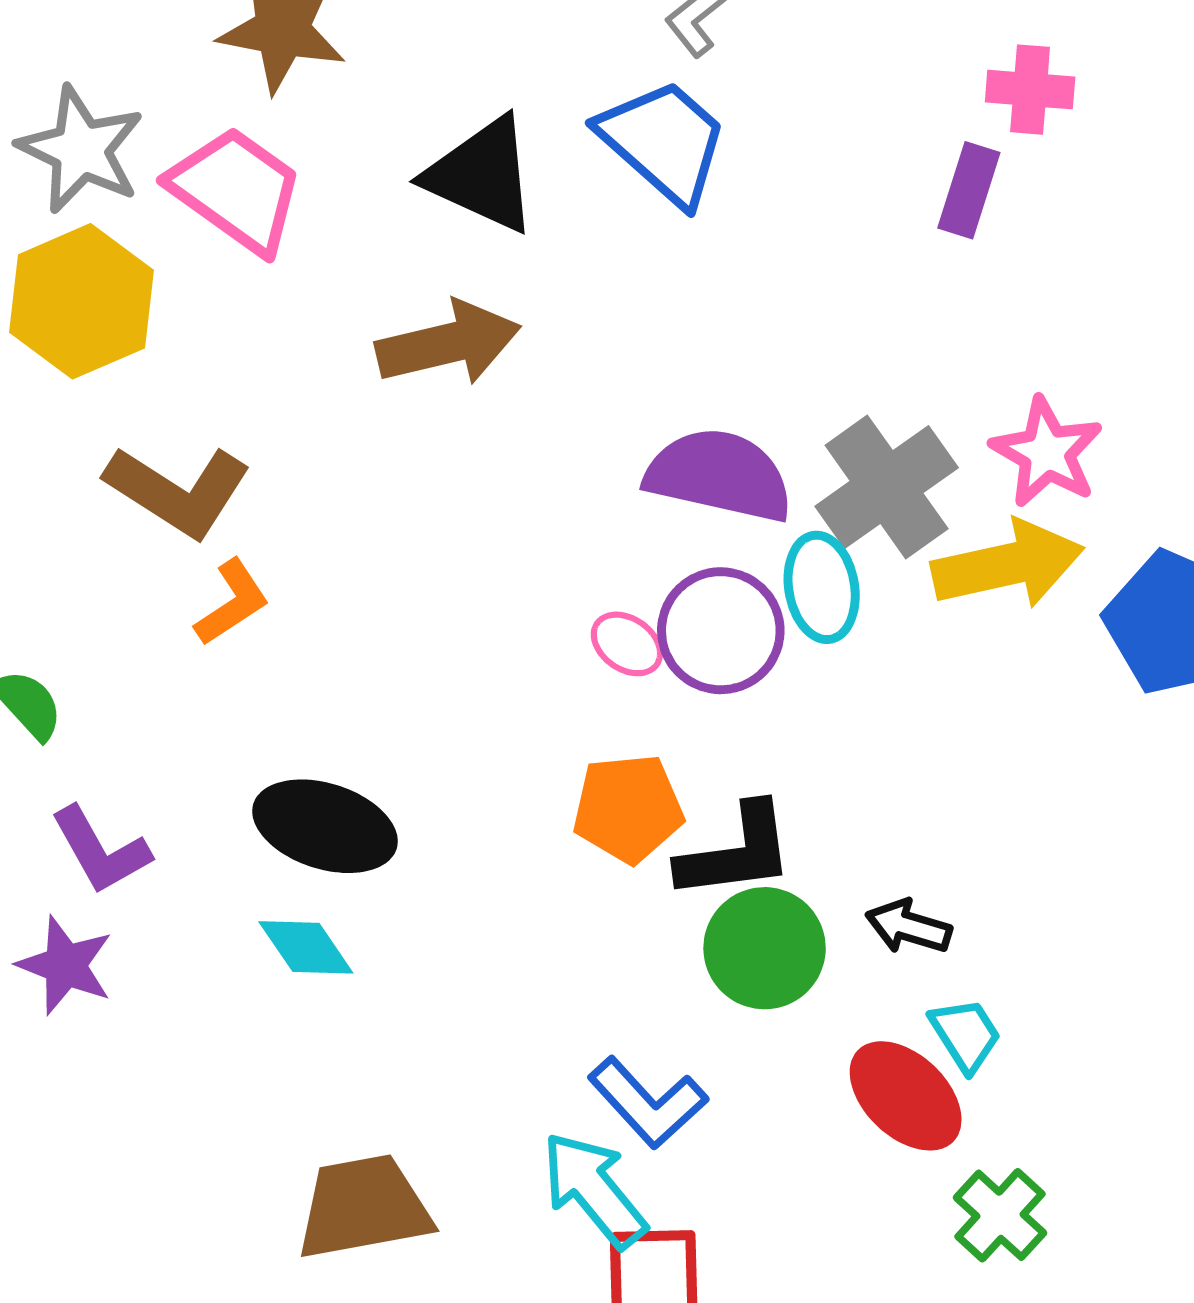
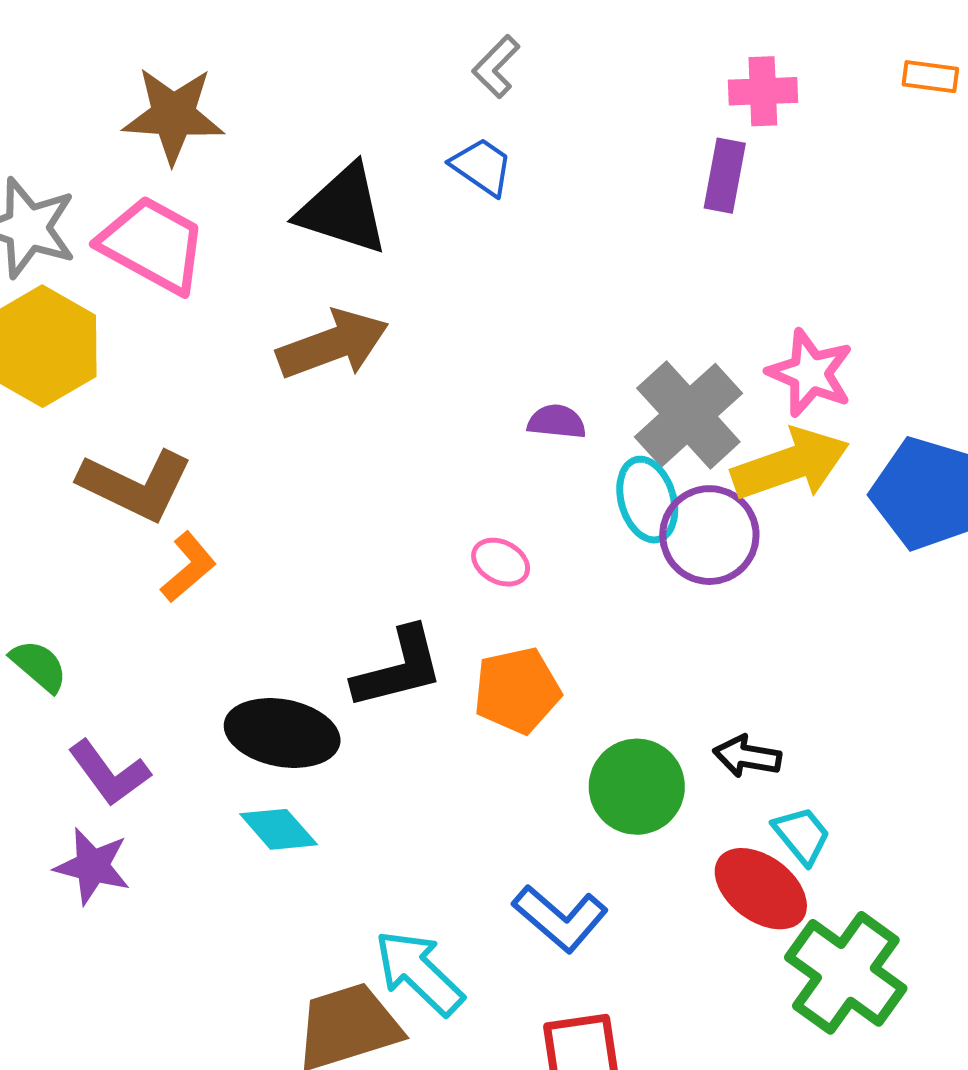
blue trapezoid: (664, 142) -> (482, 167), size x0.6
purple semicircle: (719, 475) -> (557, 422), size x0.5
purple circle: (721, 631) -> (709, 535), moved
black L-shape: (736, 852) -> (399, 668), moved
cyan arrow: (594, 1190) -> (419, 972), moved
green cross: (1000, 1215) -> (846, 973), size x1.6

